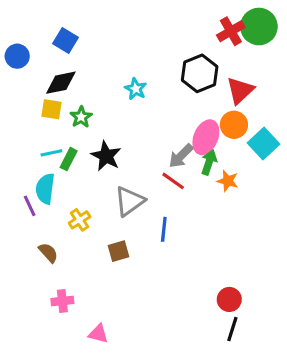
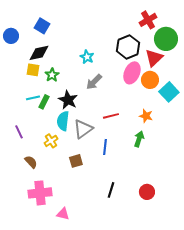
green circle: (259, 27) -> (166, 39), moved
pink ellipse: (206, 137) -> (132, 73), moved
gray arrow: (181, 156) -> (94, 82), moved
green arrow: (209, 162) -> (139, 139), moved
red line: (173, 181) -> (111, 116), turned -49
cyan semicircle: (45, 189) -> (63, 121), moved
pink cross: (62, 301) -> (40, 193), size x1.6
black line: (232, 329) -> (111, 190), moved

